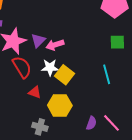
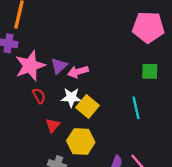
red semicircle: (22, 67) -> (39, 96), size x0.6
red triangle: (35, 92) -> (53, 125), turned 48

